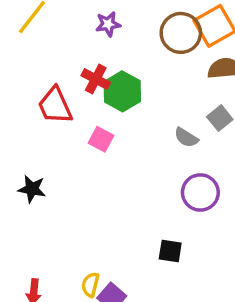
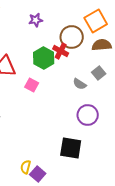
brown circle: (181, 33) -> (72, 37), moved
red cross: (96, 79) -> (61, 51), moved
black square: (170, 251) -> (71, 148), size x1.6

